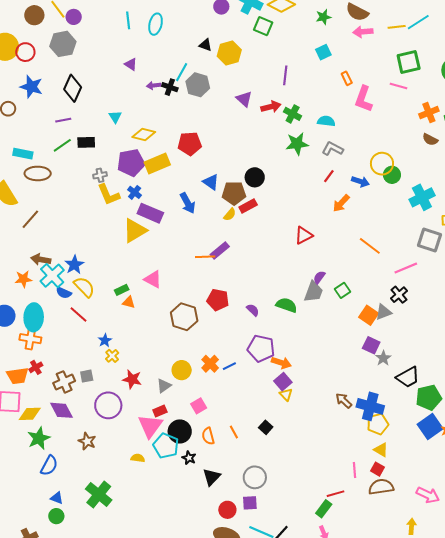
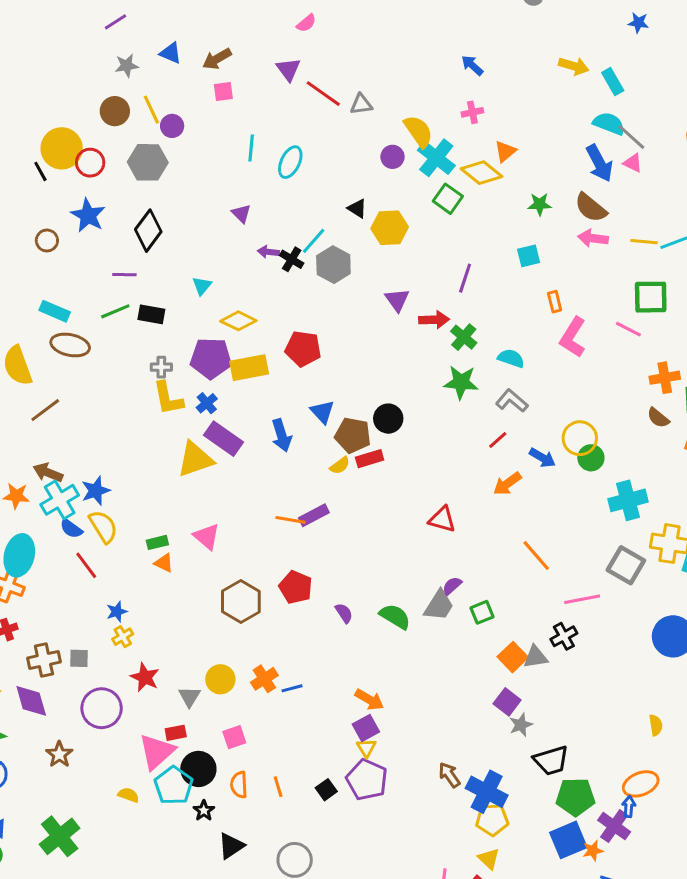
red triangle: (304, 235) -> (442, 519), turned 30
purple pentagon: (261, 348) -> (367, 780), moved
gray triangle: (164, 386) -> (189, 697), turned -35

